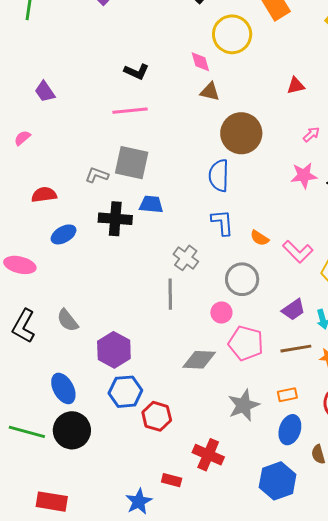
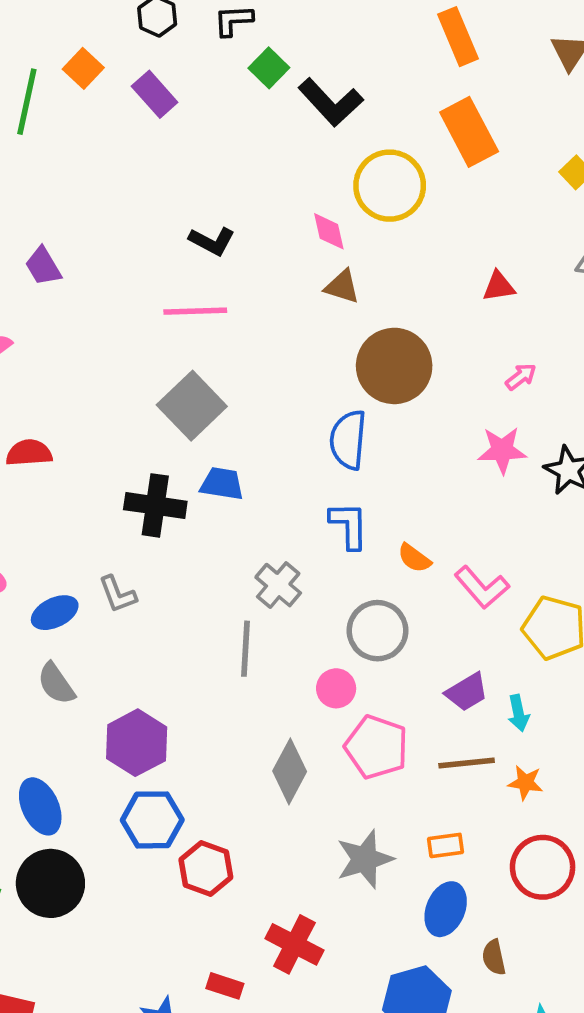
gray square: (132, 163) -> (192, 406), turned 30
gray L-shape: (97, 175) -> (118, 594), moved, turned -135
blue ellipse: (64, 234) -> (55, 613), moved
gray diamond: (199, 360) -> (290, 771), turned -68

